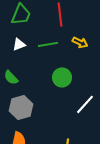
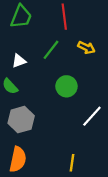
white triangle: (19, 44) -> (19, 61), moved
green line: (48, 44) -> (51, 50), turned -42

